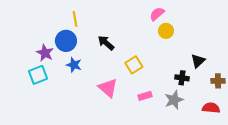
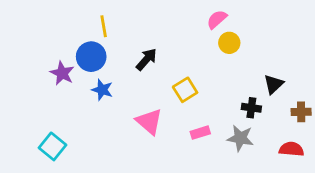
black arrow: (106, 43) -> (146, 59), turned 90
cyan square: (38, 75) -> (52, 146), moved, turned -30
gray star: (174, 100) -> (240, 138), turned 30

